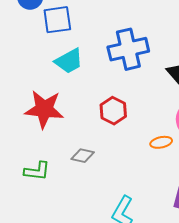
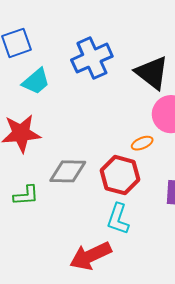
red hexagon: (113, 111) -> (120, 175), moved, size x1.4
gray diamond: (83, 156) -> (68, 171), size x1.6

